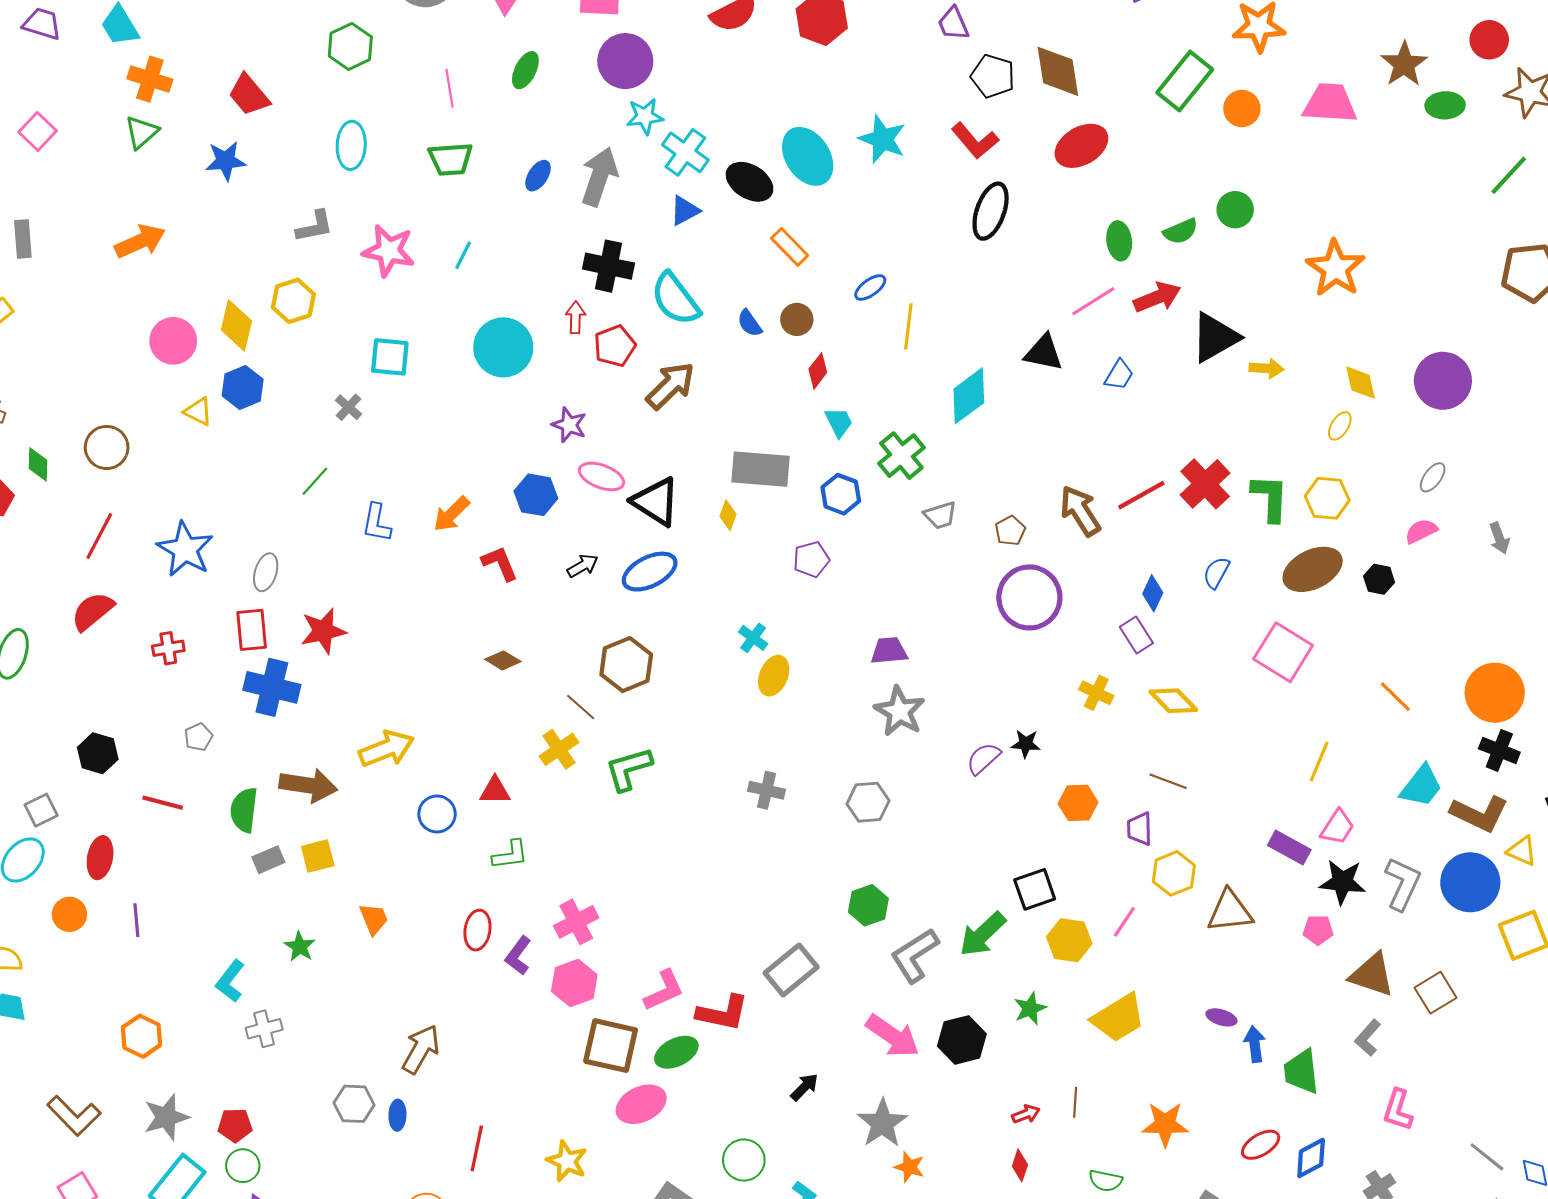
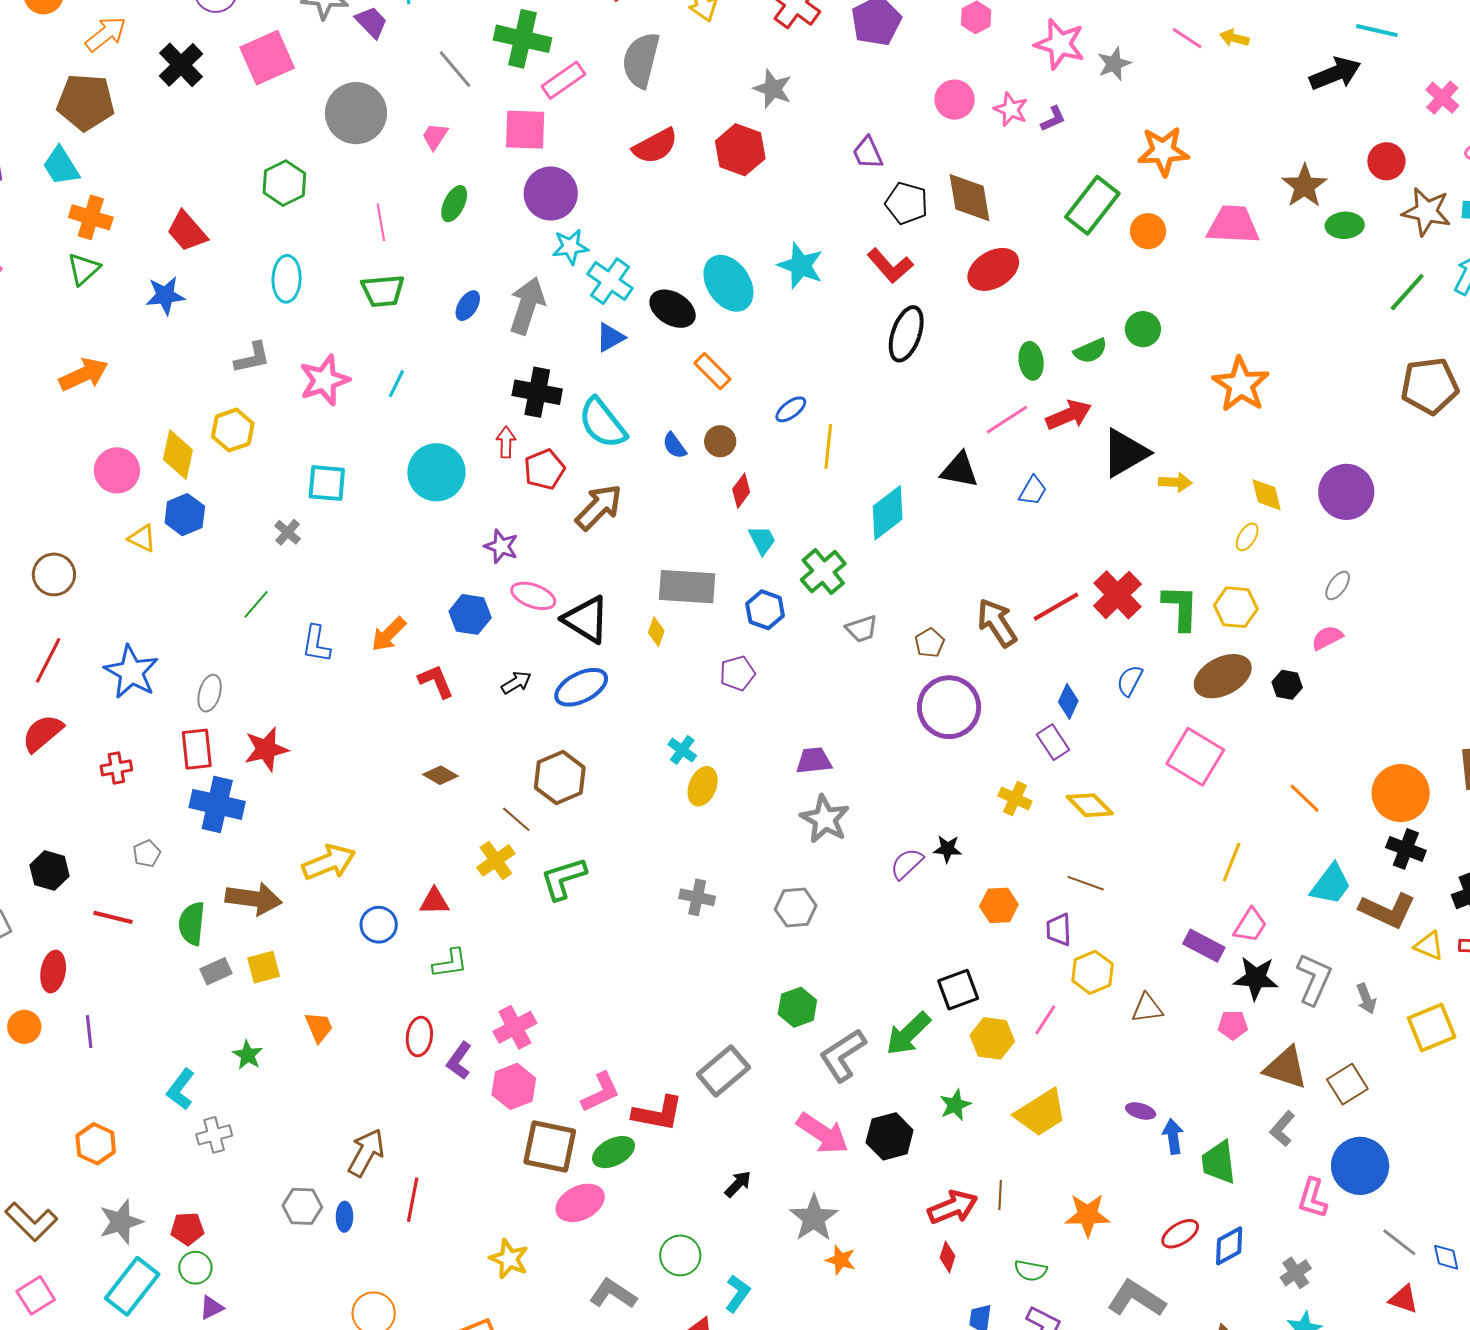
pink star: (389, 251) -> (324, 380), turned -30
gray arrow: (1499, 538) -> (1366, 999), moved
blue circle: (1470, 882) -> (1360, 1166), moved
brown triangle: (1230, 911) -> (1147, 1008), size x0.7
red arrow: (1026, 1114) -> (953, 1207), size x1.8
red line: (477, 1148) -> (413, 1200), moved

